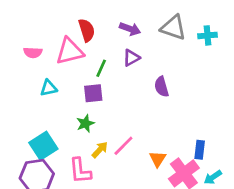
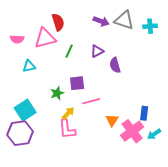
purple arrow: (130, 29) -> (101, 21), moved
purple triangle: (131, 58) -> (97, 51), moved
purple square: (93, 93) -> (77, 83), moved
pink line: (123, 146) -> (91, 101), moved, turned 30
pink L-shape: (80, 171) -> (67, 129), moved

